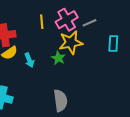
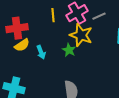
yellow star: (71, 42) -> (81, 35), turned 30

